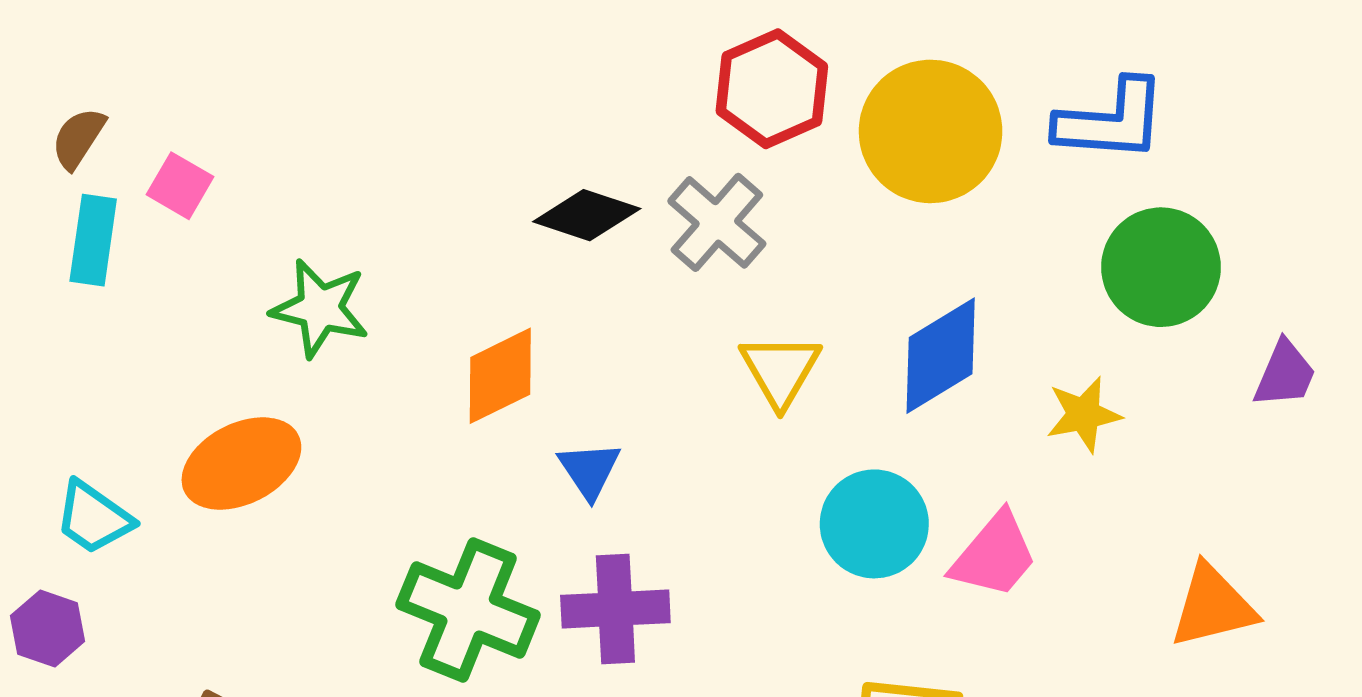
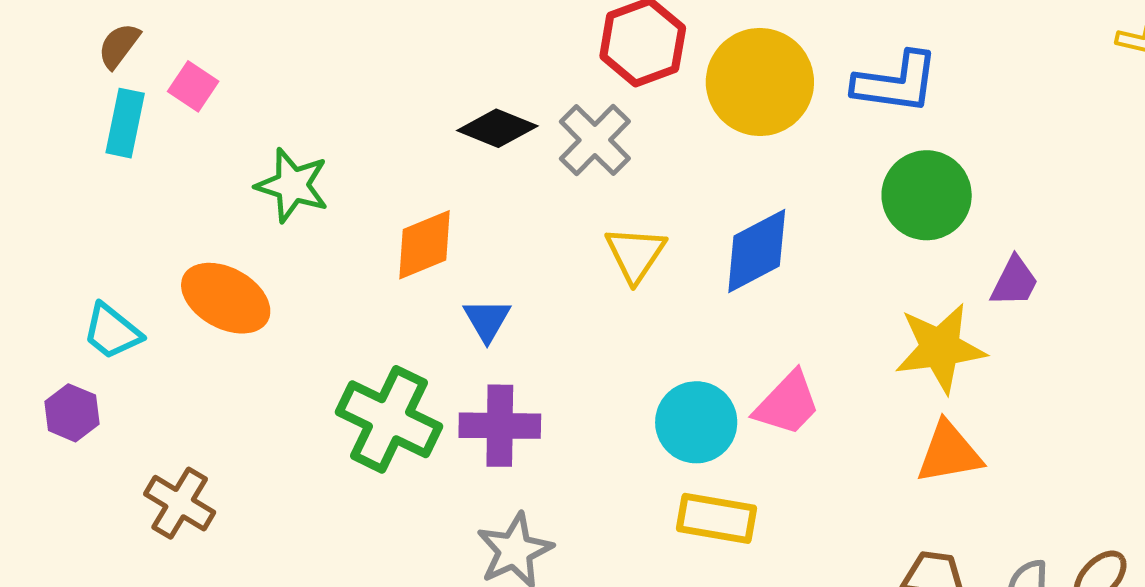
yellow star: (1084, 414) -> (940, 348), moved, size x1.6
orange ellipse: (241, 464) -> (226, 298), turned 52
cyan circle: (874, 524) -> (696, 422), moved

